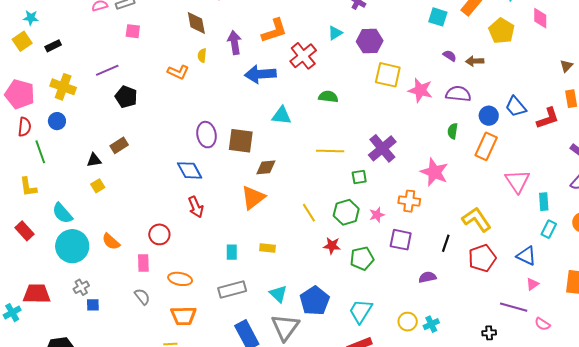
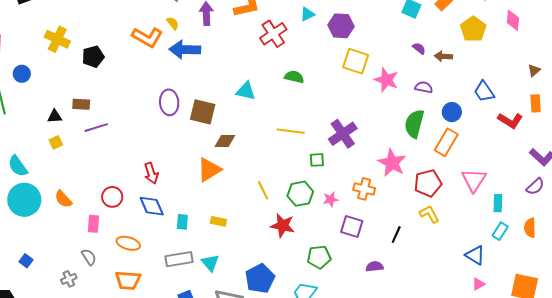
yellow semicircle: (202, 55) -> (173, 23), turned 128
purple line: (107, 70) -> (96, 128), moved
orange L-shape: (178, 72) -> (147, 37), size x1.4
blue arrow: (260, 74) -> (185, 50), moved
yellow cross: (63, 87) -> (57, 39), moved
purple semicircle: (458, 94) -> (424, 87), size x0.7
black pentagon: (126, 97) -> (93, 57), turned 30
blue trapezoid: (516, 107) -> (484, 92), moved
red L-shape: (548, 118) -> (510, 120), turned 45
green semicircle: (453, 131) -> (414, 124), size x1.8
brown rectangle: (119, 145) -> (81, 104), turned 30
blue diamond: (189, 170) -> (152, 206), moved
yellow L-shape: (477, 220) -> (429, 214), size x0.7
red star: (332, 246) -> (283, 226), size x1.4
green pentagon: (362, 258) -> (319, 257), moved
red pentagon: (482, 258) -> (428, 183), moved
gray cross: (81, 287) -> (69, 279), moved
cyan triangle: (278, 294) -> (210, 263), moved
blue square: (93, 305) -> (26, 261), moved, turned 32

